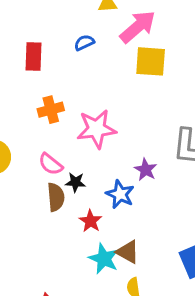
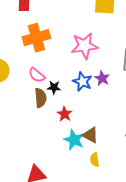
orange cross: (51, 110) -> (36, 38), size x1.5
pink star: (96, 129) -> (84, 46), moved
blue star: (120, 194) -> (82, 82), moved

